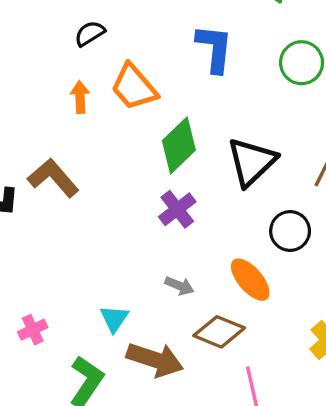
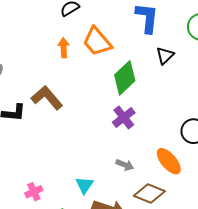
black triangle: (252, 162) -> (165, 56), moved, size x0.6

